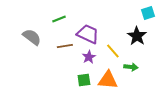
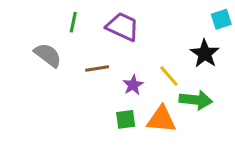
green line: (59, 19) -> (73, 22), moved, turned -56
purple trapezoid: (88, 34) -> (123, 27), moved
green arrow: (131, 67) -> (196, 100), size x1.5

